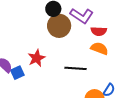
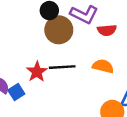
orange semicircle: (99, 48) -> (103, 66), moved
black line: (76, 68) -> (62, 67), moved

